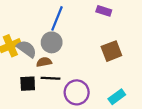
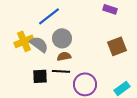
blue line: (57, 18) -> (49, 16), moved, turned 30
brown semicircle: (44, 62) -> (64, 56), moved

